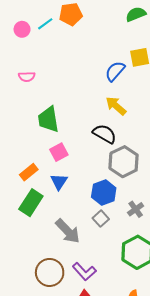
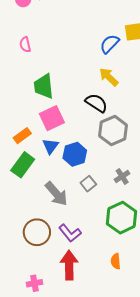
pink semicircle: (27, 77) -> (25, 45), turned 77
pink square: (59, 152) -> (52, 118), size x1.4
blue hexagon: (104, 192) -> (75, 154), moved

